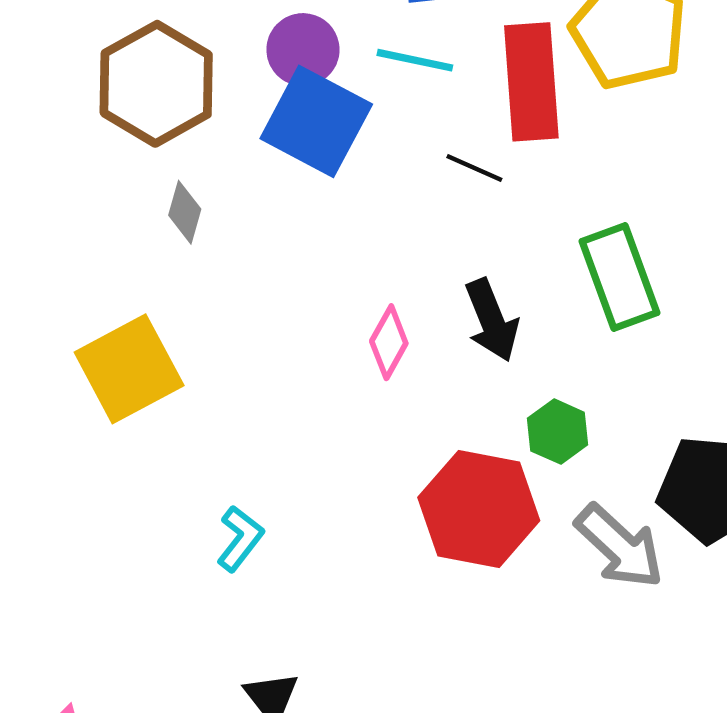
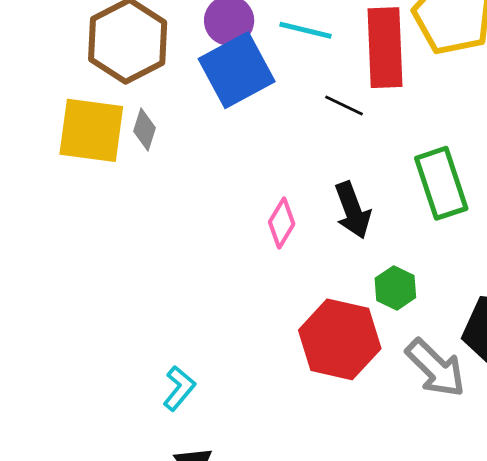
blue square: (316, 121) -> (237, 70), turned 32
yellow square: (129, 369) -> (91, 130), moved, turned 34
cyan L-shape: (240, 539) -> (179, 388), moved

